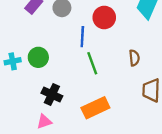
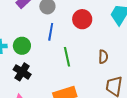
blue line: (82, 37) -> (51, 32), moved
black cross: (52, 95) -> (22, 72), moved

